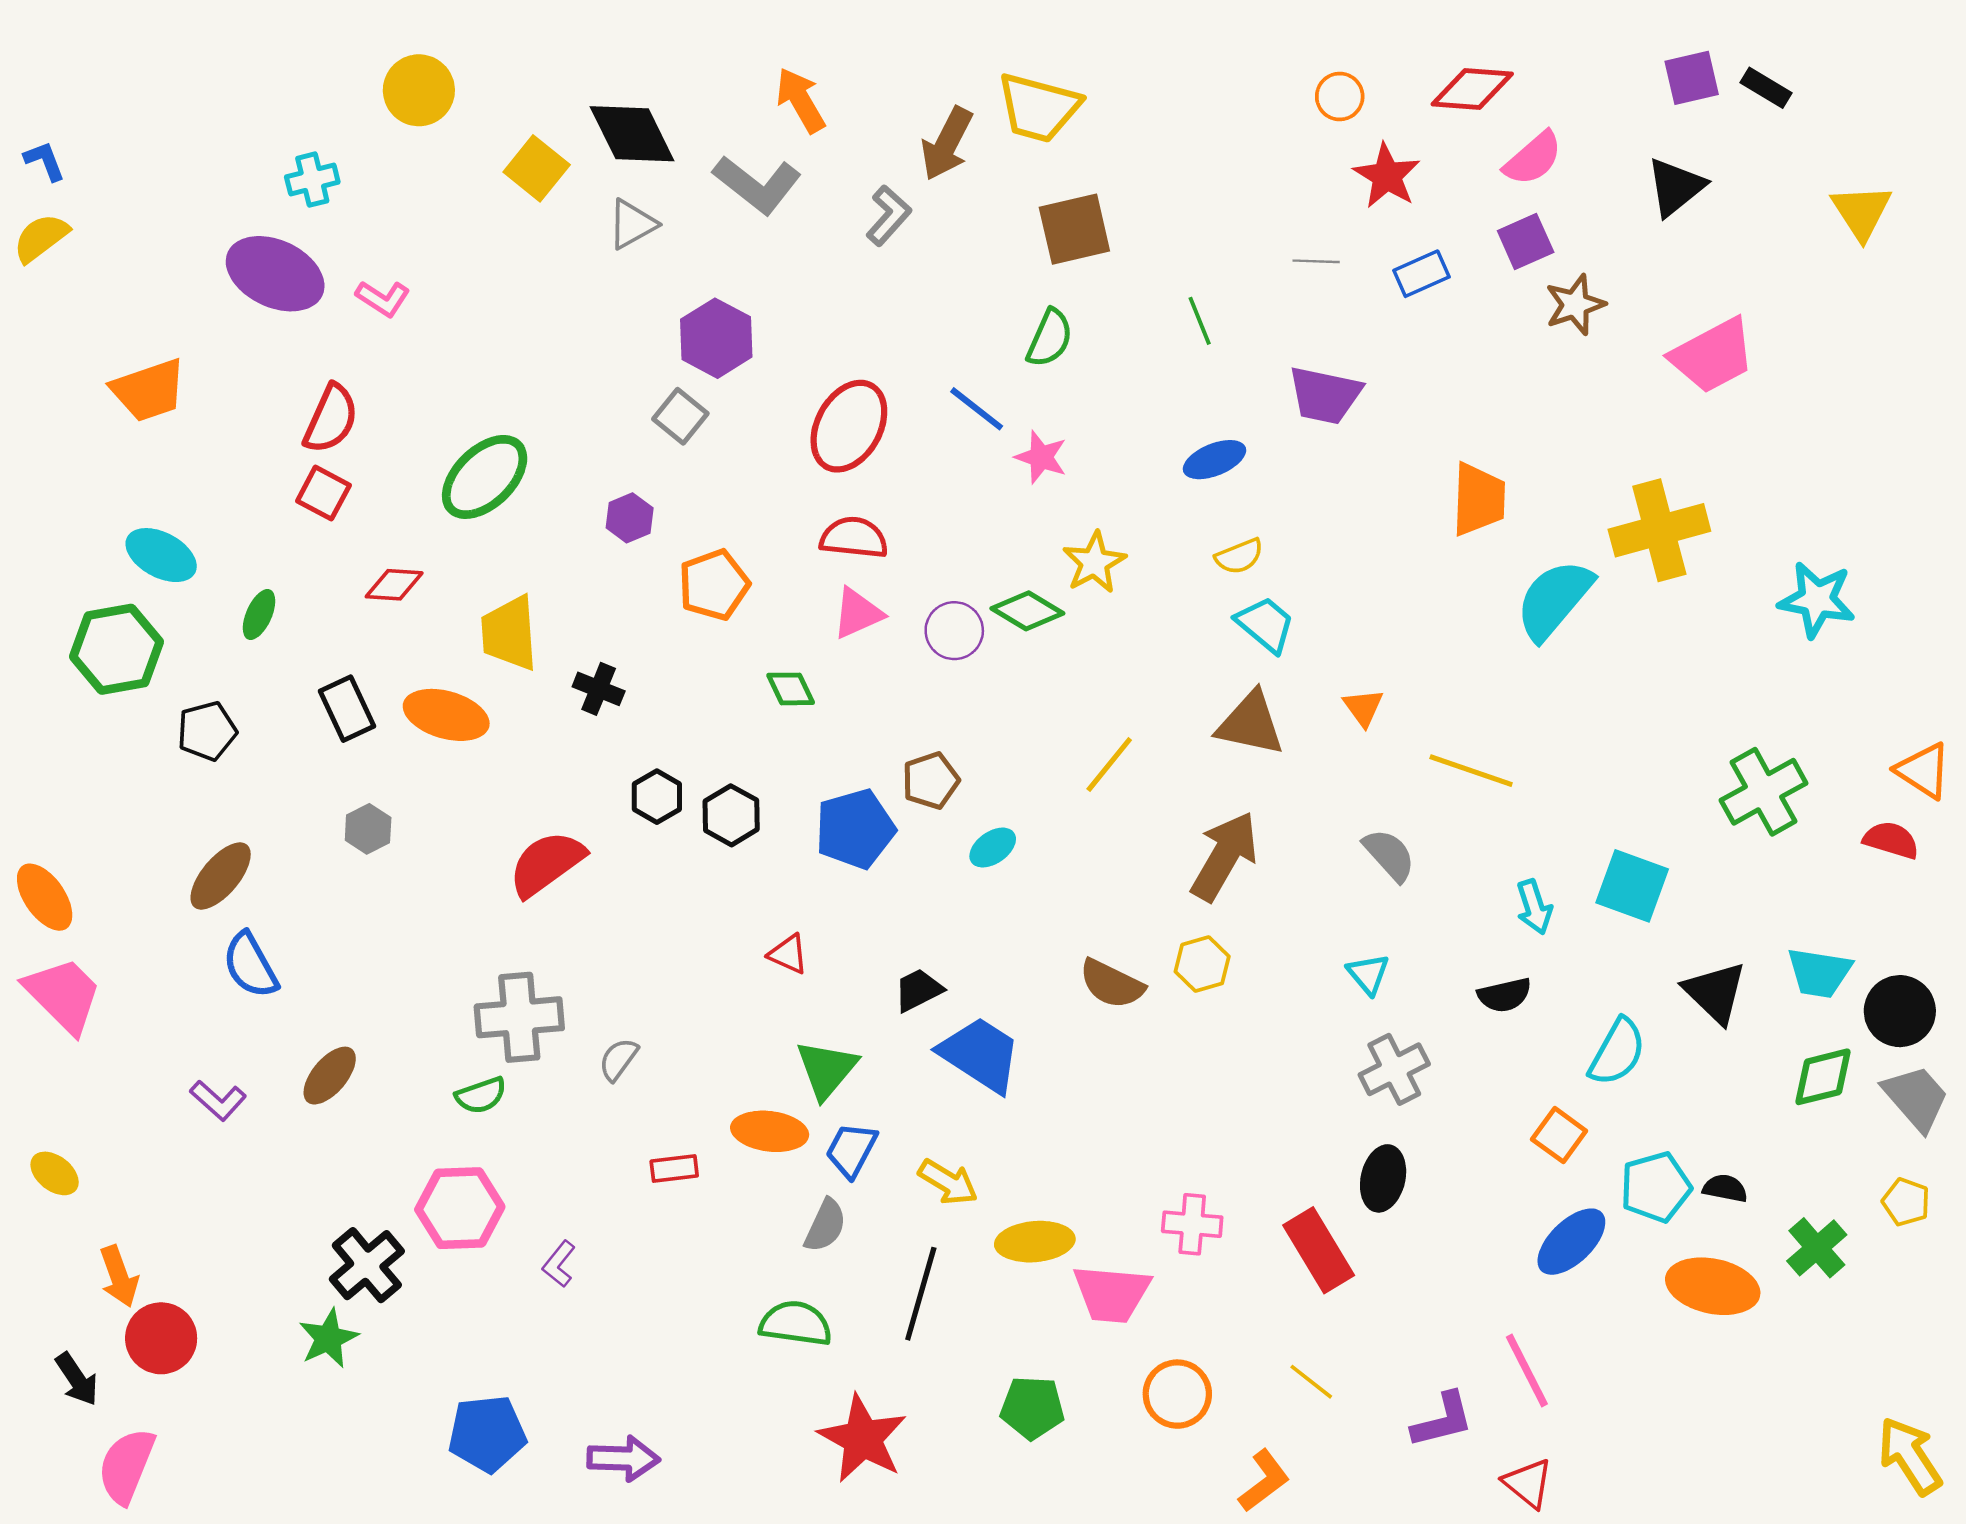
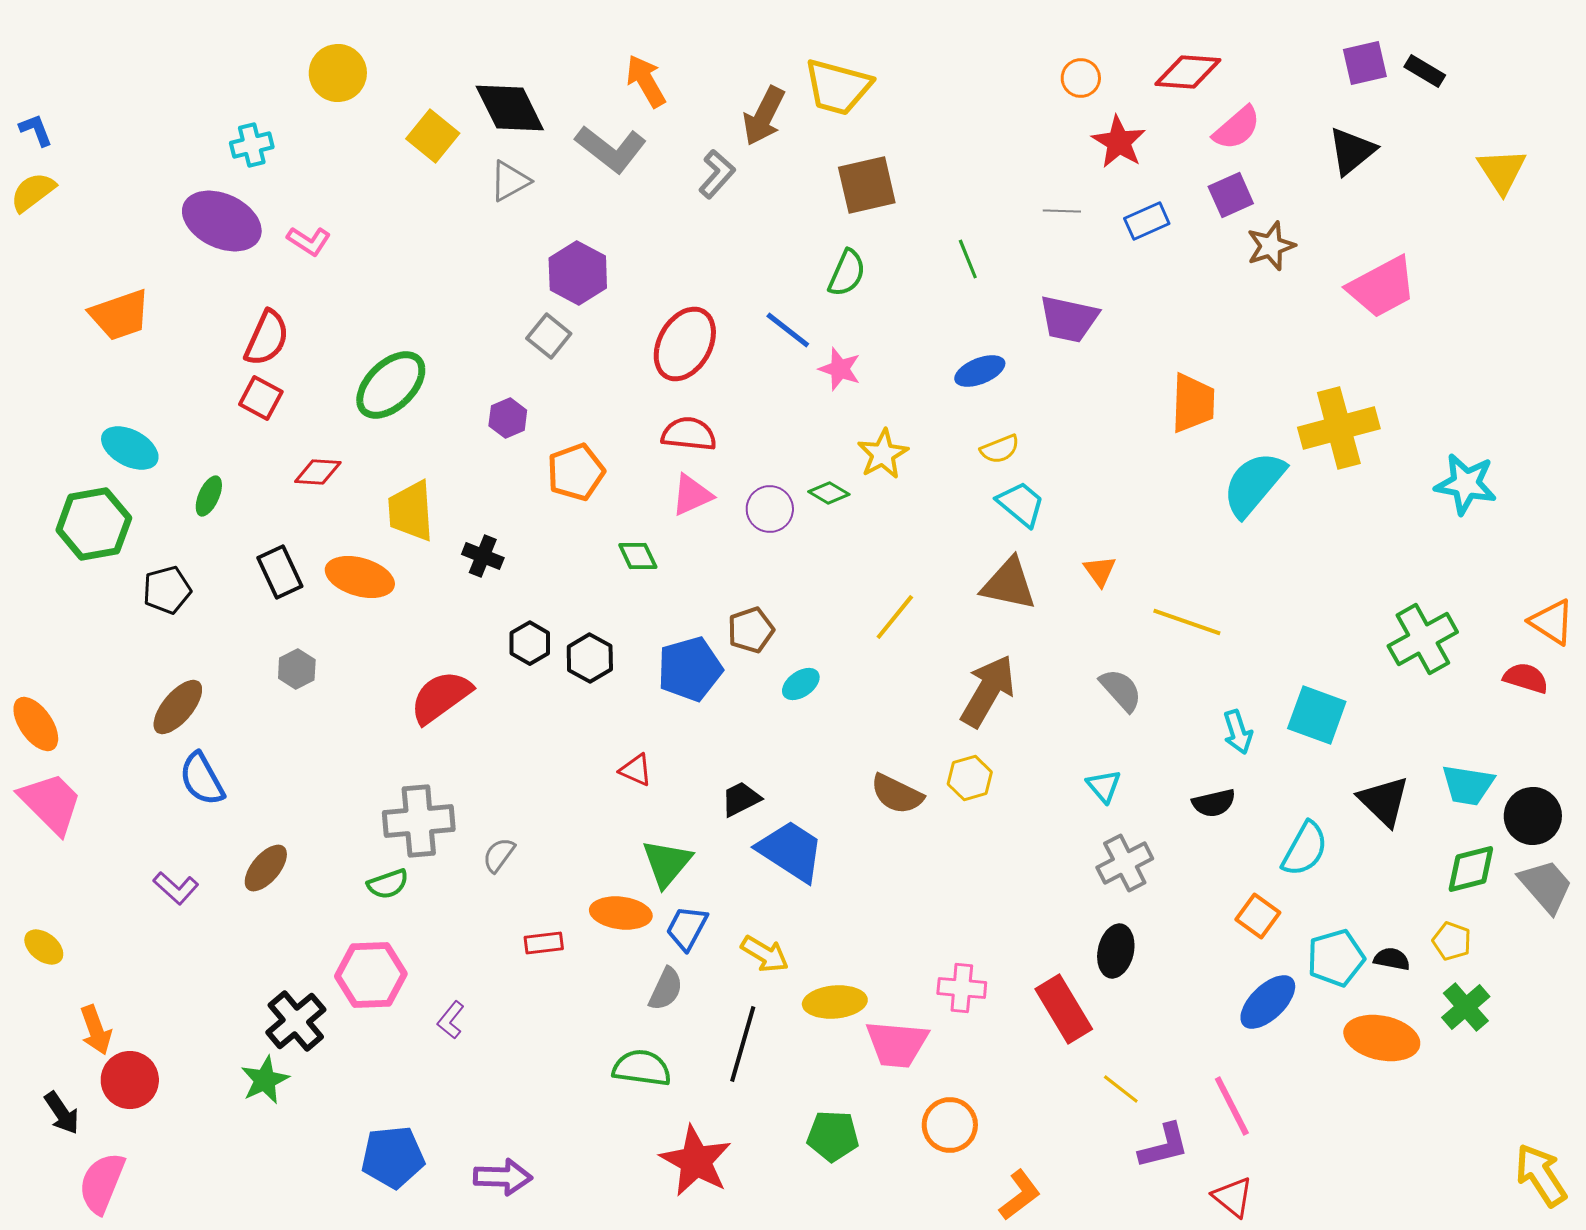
green diamond: (1027, 611) -> (829, 493), size x0.7
yellow pentagon: (1906, 1202) -> (1452, 941), moved
yellow line: (1311, 1382) -> (1121, 1089), moved

